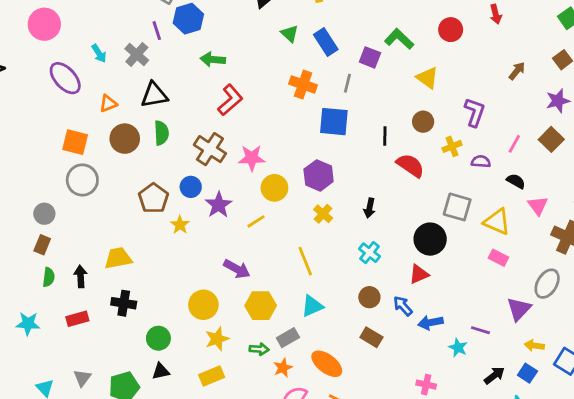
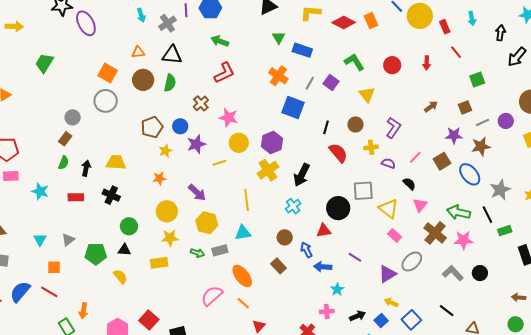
blue rectangle: (326, 42) -> (302, 50), turned -54
purple square: (370, 57) -> (331, 83), moved
purple ellipse: (65, 78) -> (86, 23), moved
brown cross: (210, 149) -> (201, 103), size x0.7
gray square: (457, 207) -> (363, 191), turned -35
black arrow: (370, 208) -> (302, 175), size x1.6
yellow cross: (323, 214) -> (268, 170), size x1.5
pink rectangle: (498, 258) -> (395, 235), moved
purple line: (480, 330) -> (355, 257), moved
orange star: (283, 368) -> (159, 178), moved
pink cross: (426, 385) -> (327, 311), moved, turned -32

